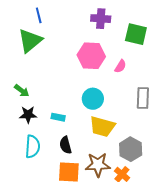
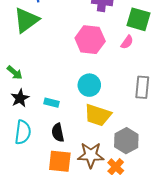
pink semicircle: (120, 66) -> (127, 42), moved
black star: (28, 115) -> (20, 98), turned -30

